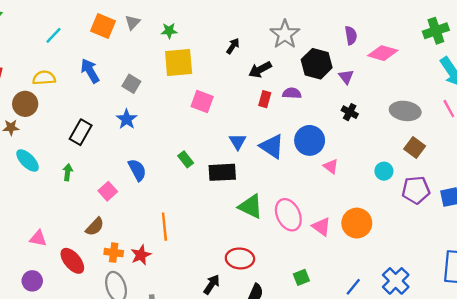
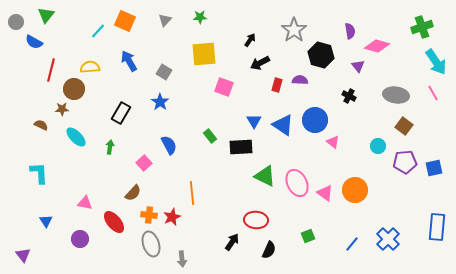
orange square: (103, 26) -> (125, 21), moved
green star: (169, 31) -> (200, 17), moved
black arrow: (260, 70) -> (260, 63), moved
purple triangle: (346, 77) -> (358, 66), moved

